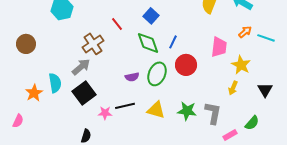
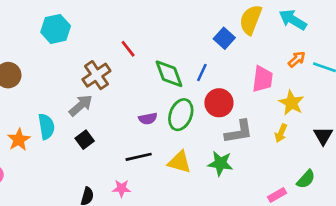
blue square: (151, 16) -> (224, 38), moved
black square: (84, 93) -> (85, 140), size x0.6
pink star: (105, 113) -> (121, 188), moved
gray L-shape: (213, 113) -> (239, 132), moved, turned 70

